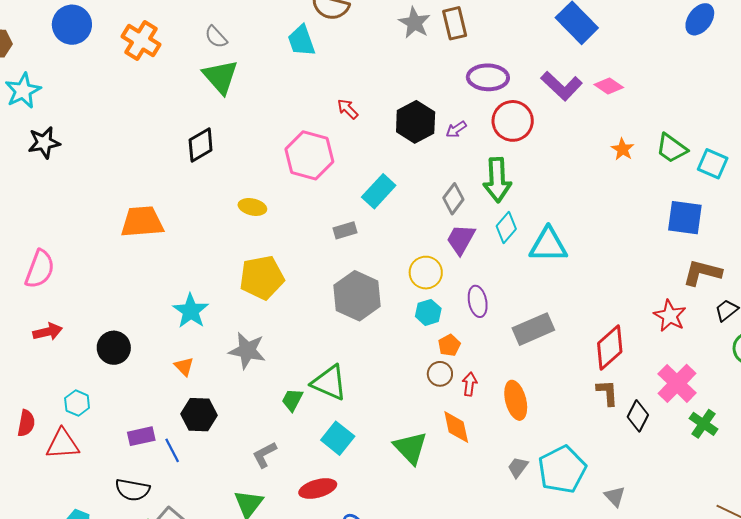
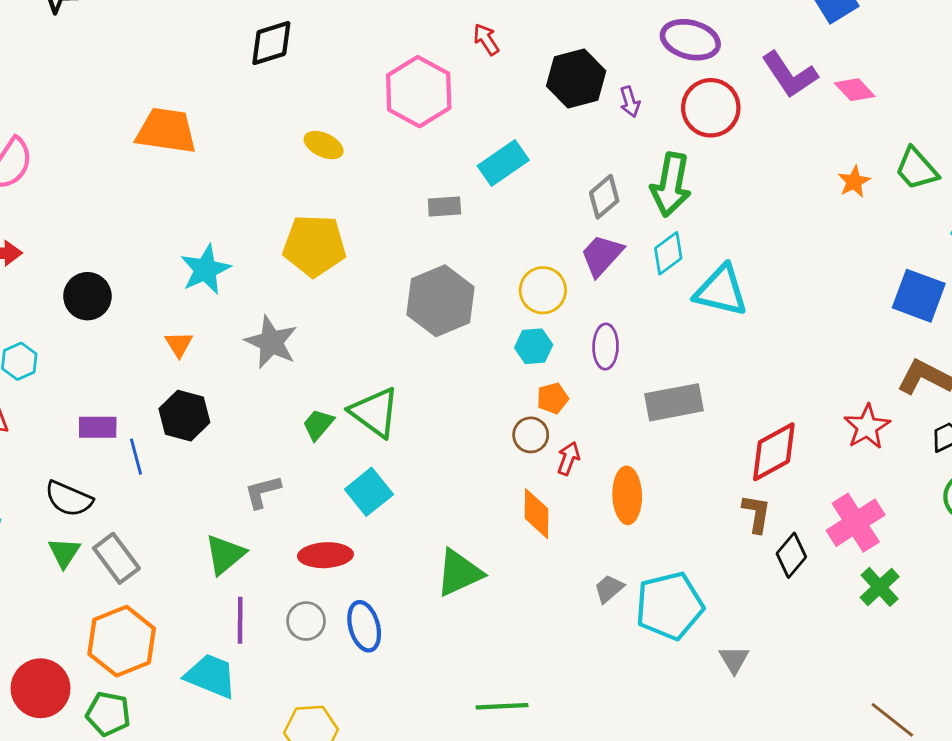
purple arrow: (456, 129) -> (630, 102), turned -85
green trapezoid: (672, 148) -> (916, 169), moved
green triangle: (410, 448) -> (459, 573), moved, turned 36

